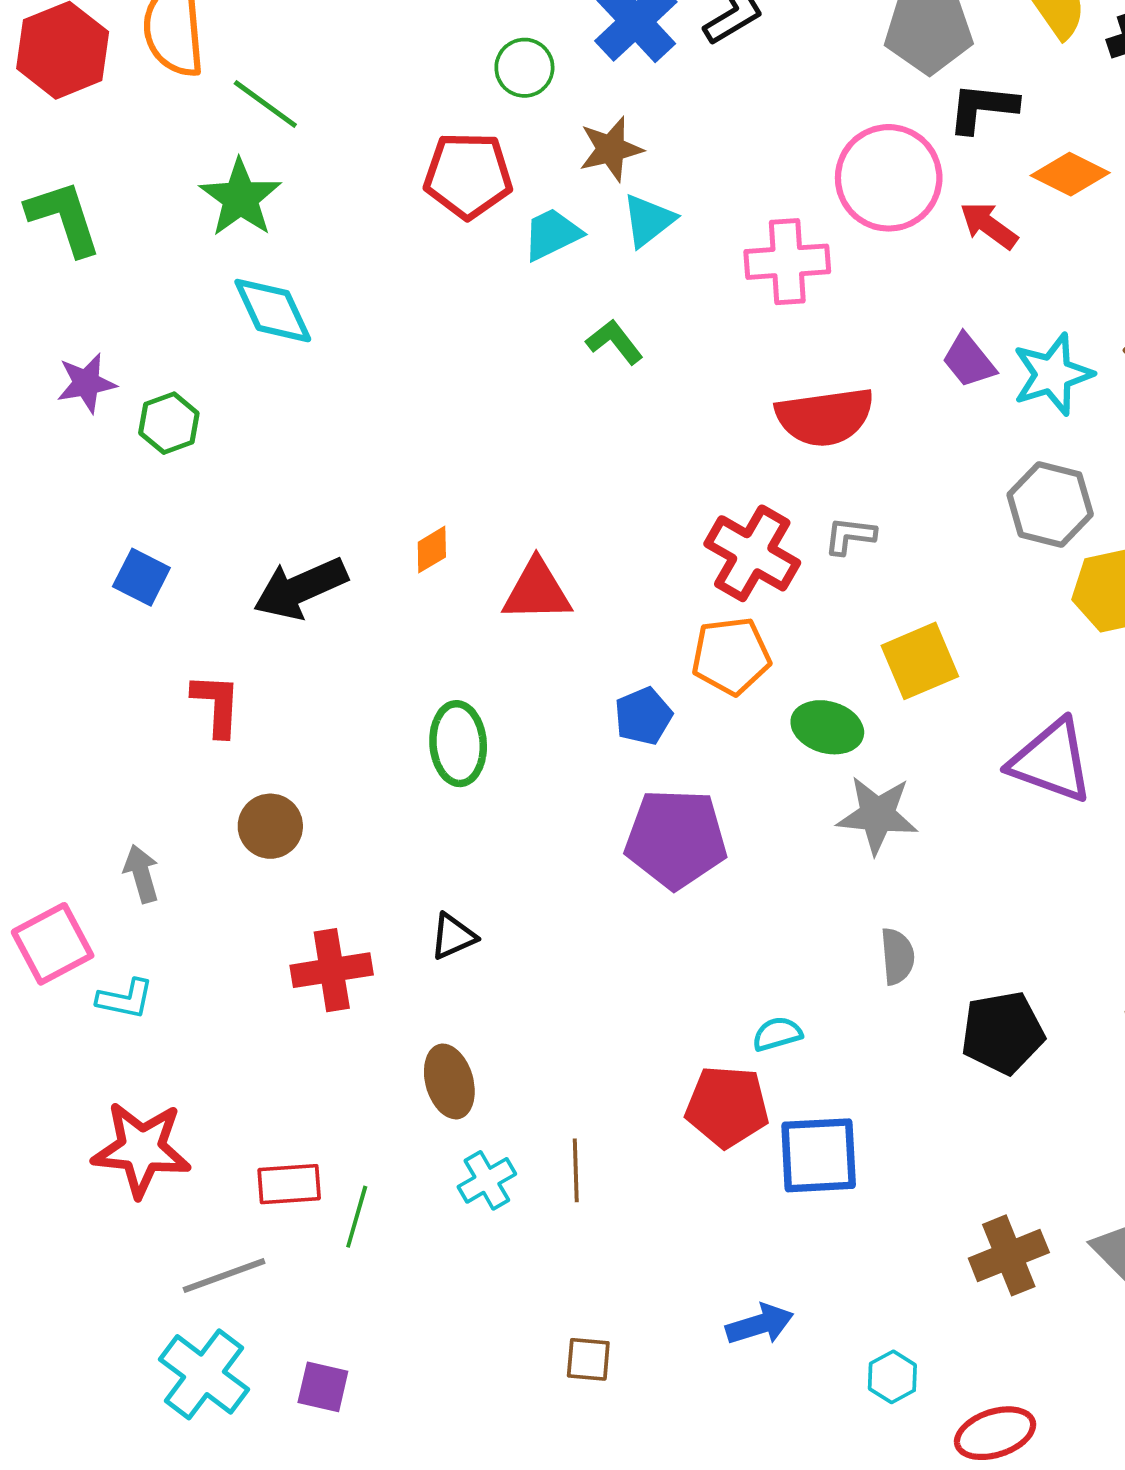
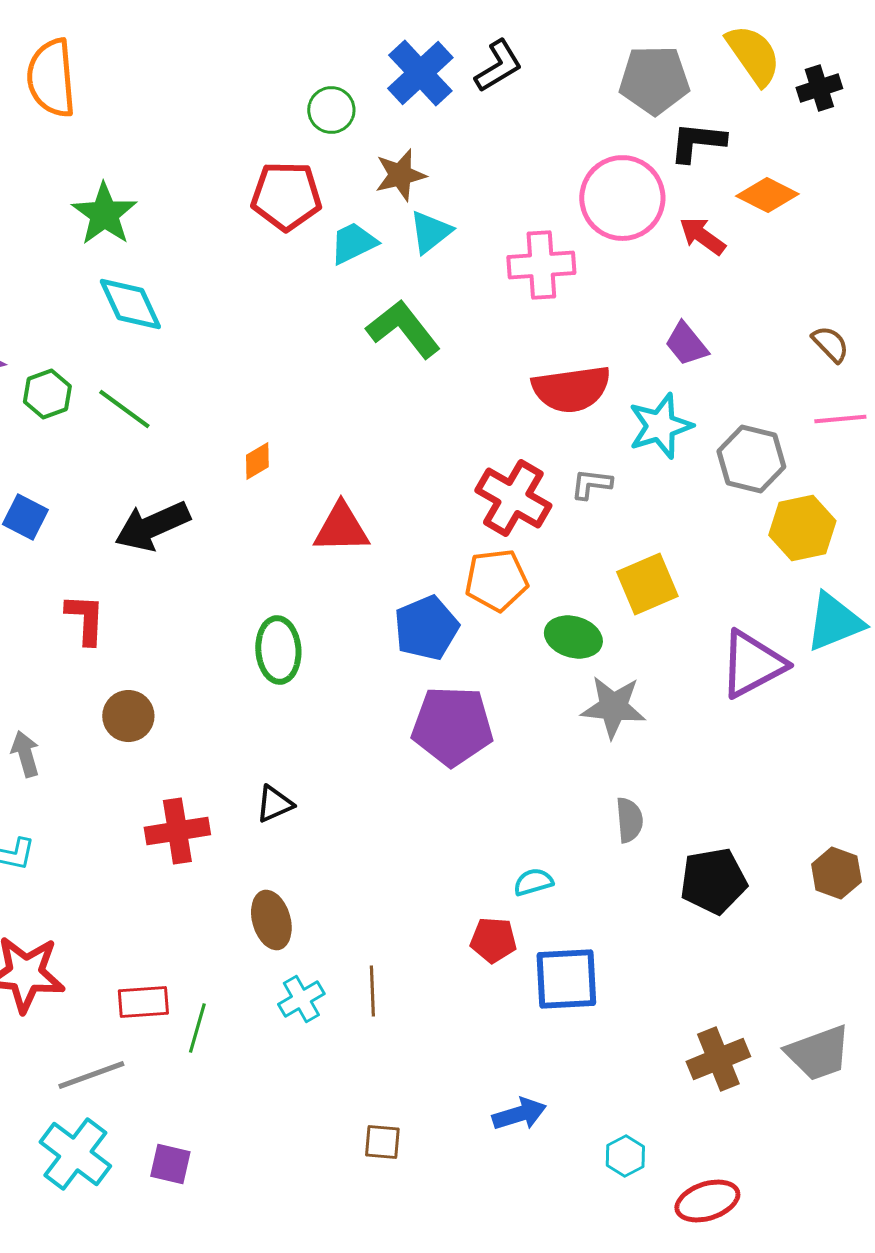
green line: (265, 104) -> (124, 409), moved
green L-shape: (615, 342) -> (403, 329), size x1.6
cyan star: (1053, 374) -> (660, 426), moved
orange diamond: (432, 550) -> (257, 461), moved
blue pentagon: (643, 716) -> (426, 628), size x1.4
purple triangle: (1051, 761) -> (752, 664), turned -48
red pentagon: (727, 1107) -> (493, 940), size x0.7

